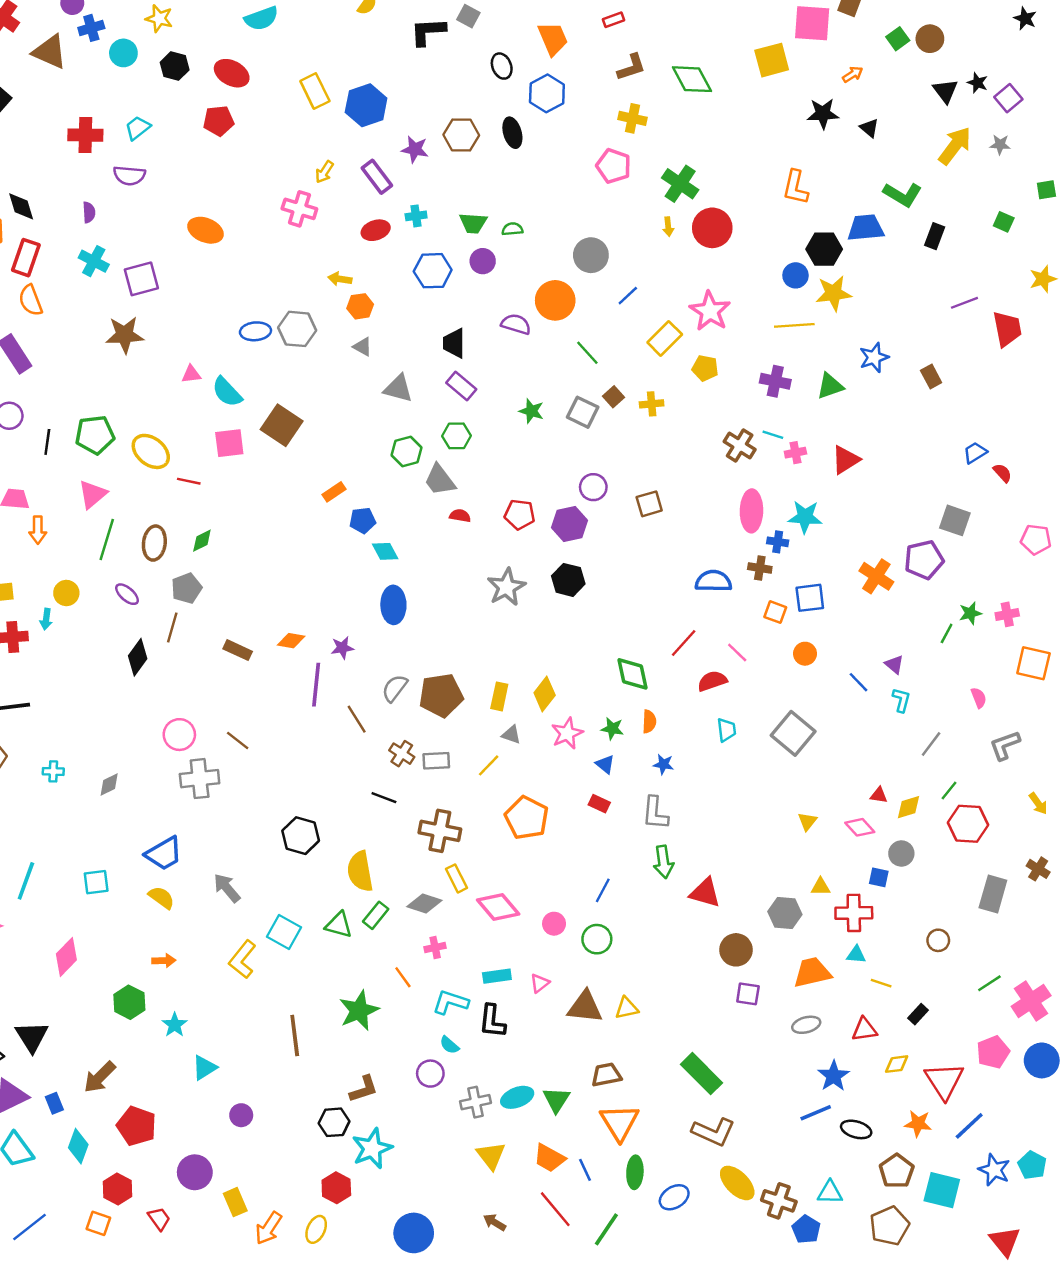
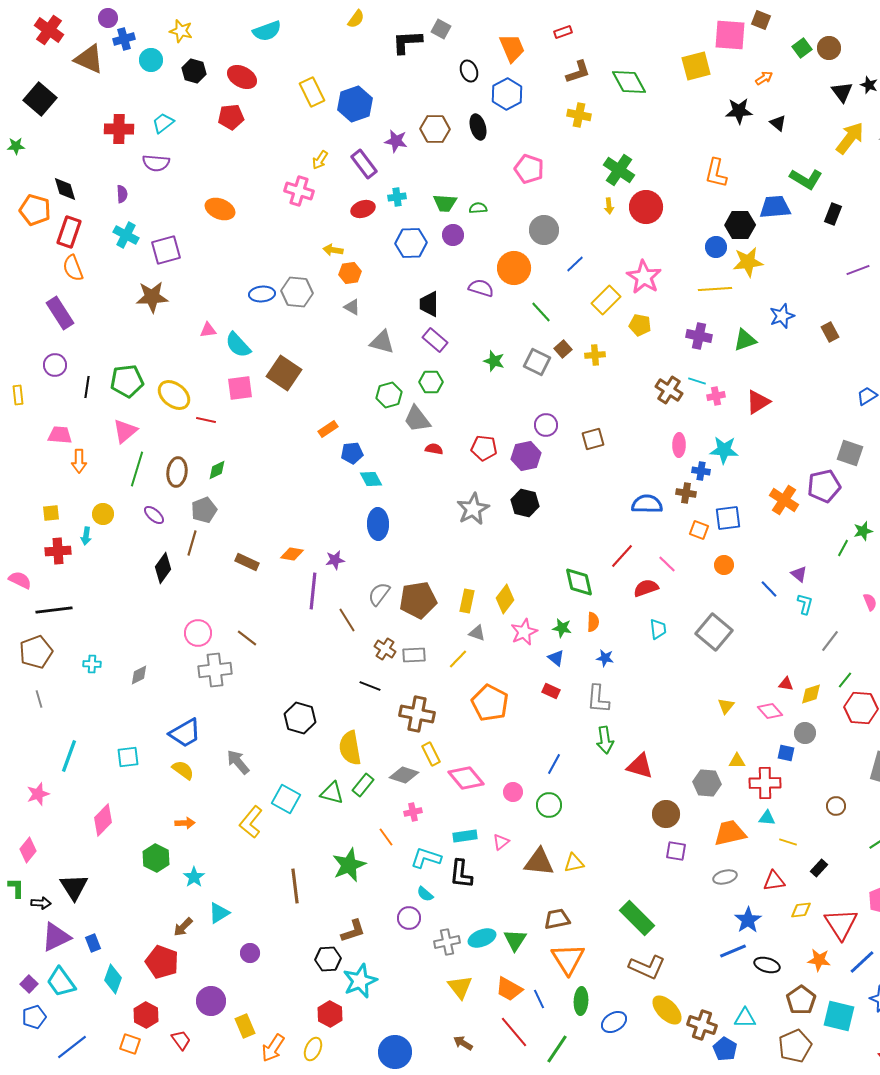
pink pentagon: (614, 166) -> (529, 169), moved
pink ellipse: (751, 511) -> (679, 445), size x0.7
brown arrow: (100, 1077) -> (183, 927), moved, size x0.7

